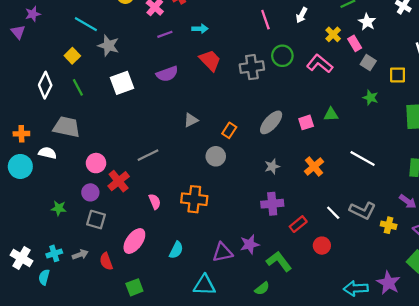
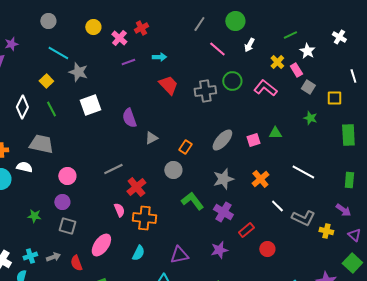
pink line: (265, 20) -> (217, 49), turned -30
purple semicircle: (167, 74) -> (129, 118), moved, turned 90
gray star: (272, 166) -> (223, 179), size x1.5
red cross: (119, 181) -> (136, 187), moved
orange cross: (194, 199) -> (144, 218), moved
purple cross: (272, 204) -> (223, 212), turned 36
white line: (333, 213) -> (277, 206), moved
purple star: (250, 244) -> (219, 250), moved
green L-shape: (279, 261) -> (192, 201), moved

